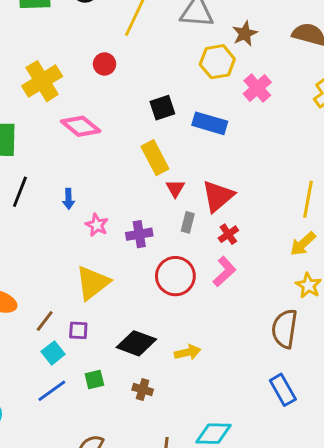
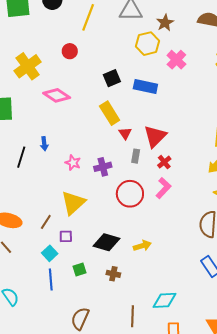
black line: (20, 192) -> (21, 157), moved
blue arrow: (69, 199) -> (44, 144), moved
brown line: (45, 321) -> (46, 222), moved
blue line: (52, 391) -> (51, 279), turned -55

